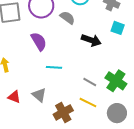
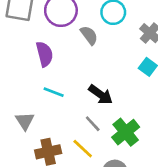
black arrow: (91, 40) -> (101, 95), moved

